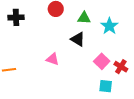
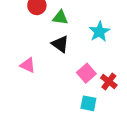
green triangle: (84, 18) -> (60, 18), moved

